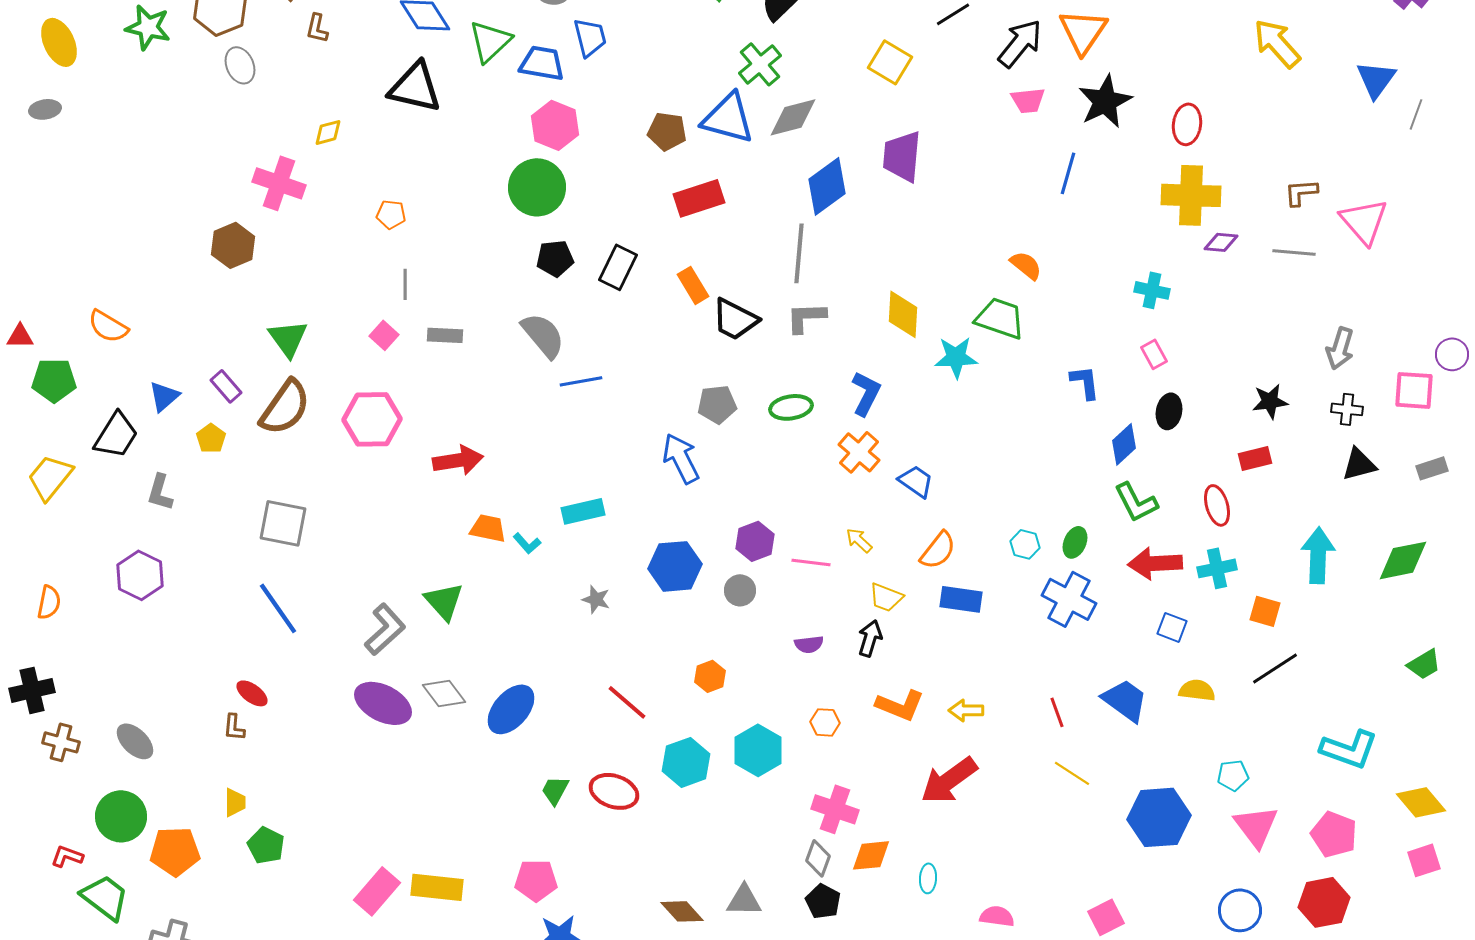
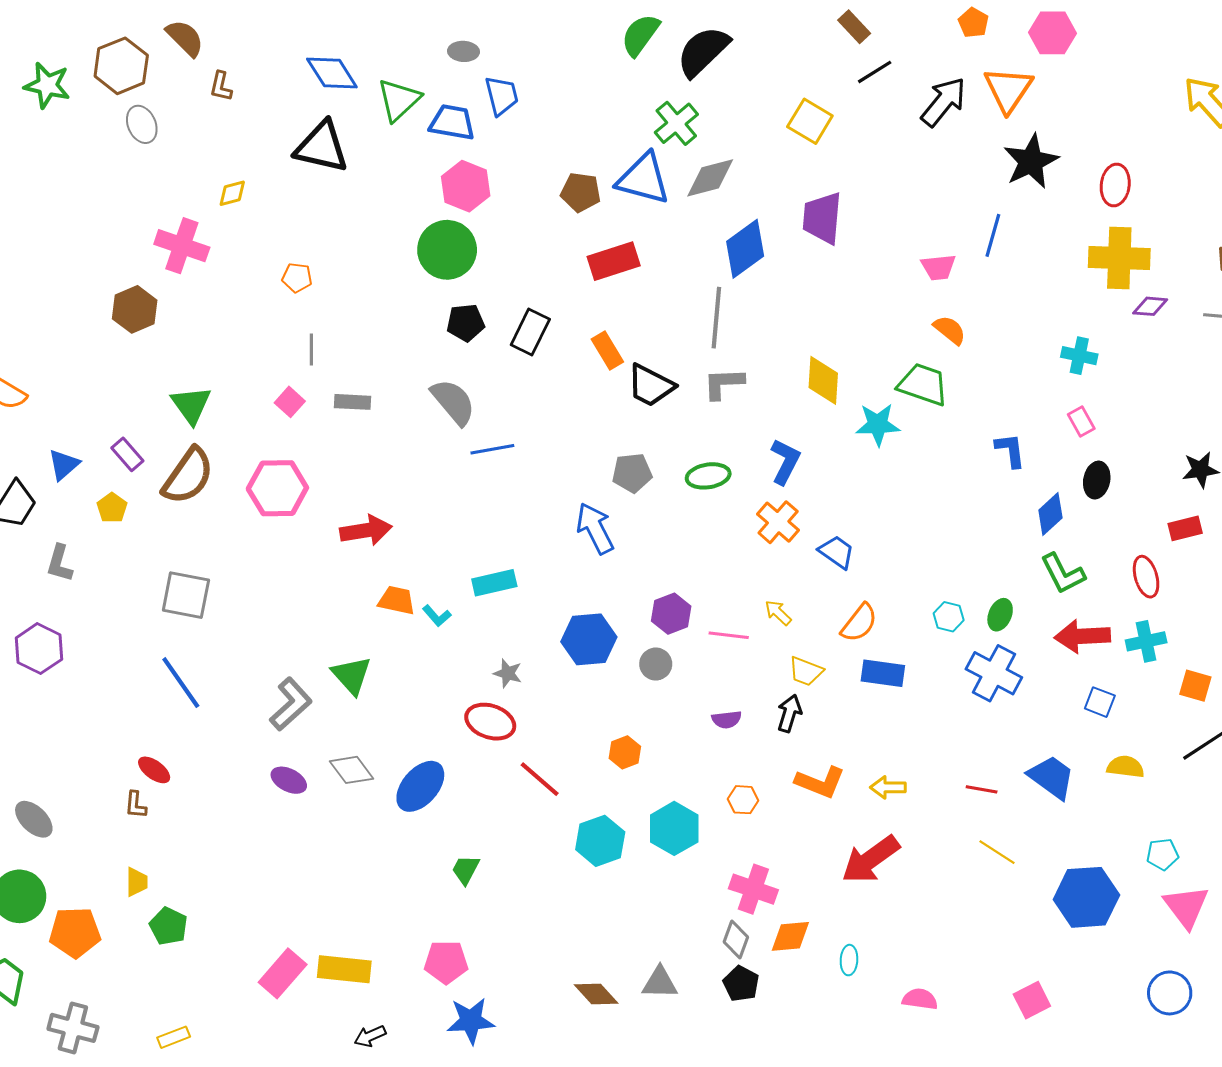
pink trapezoid: (1028, 100) -> (938, 267), moved
purple ellipse: (383, 703) -> (289, 780), size x0.6
red line: (1057, 712) -> (982, 789), turned -60
red ellipse: (614, 791) -> (490, 722), moved

